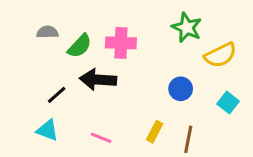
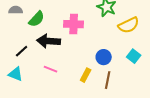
pink cross: (121, 43) -> (74, 24), moved
blue circle: (181, 89) -> (104, 57), moved
pink line: (101, 138) -> (51, 69), moved

